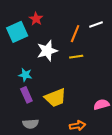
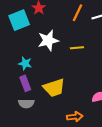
orange line: (75, 34) -> (78, 13), moved
gray semicircle: (31, 124) -> (26, 104), moved

